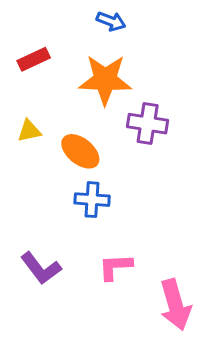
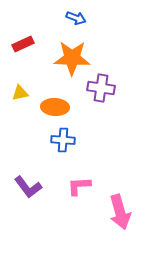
orange ellipse: (80, 151) -> (55, 107), turned -36

